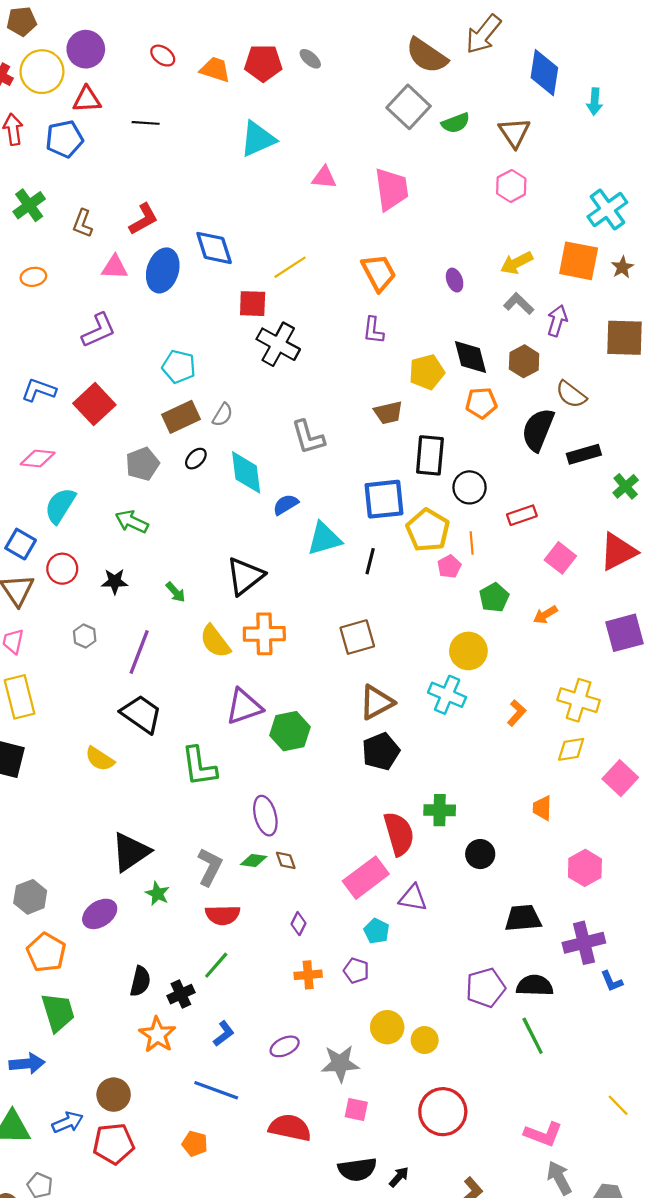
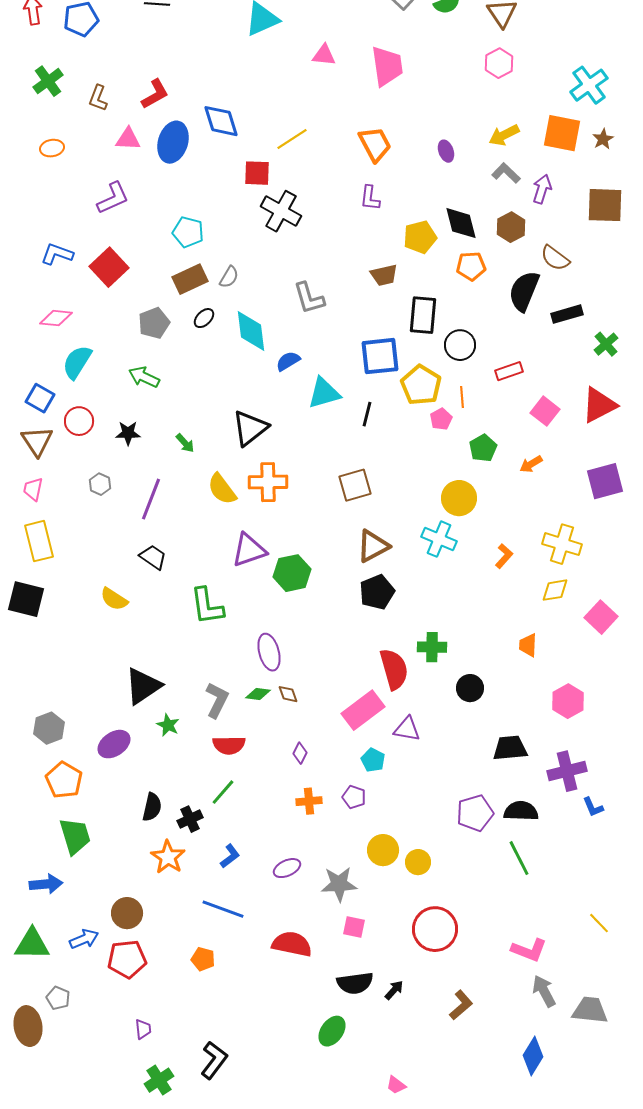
black trapezoid: (141, 714) -> (153, 557), size x0.7

